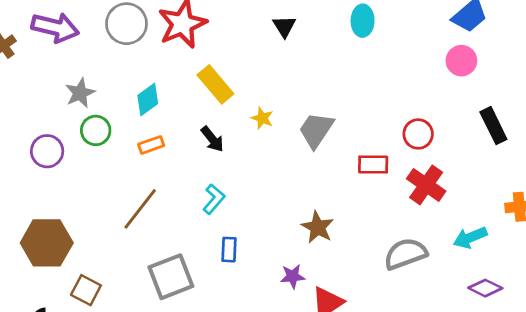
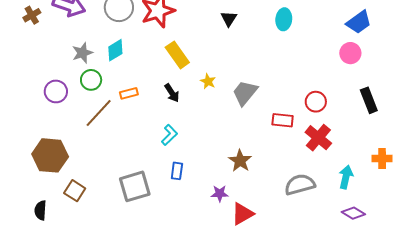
cyan diamond: (148, 99) -> (115, 50), moved
brown line: (140, 209) -> (99, 113), moved
cyan arrow: (470, 238) -> (346, 177), turned 120

